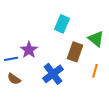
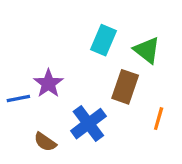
green triangle: (96, 39) -> (147, 50), moved
brown semicircle: (14, 79) -> (45, 142), moved

